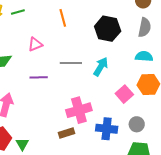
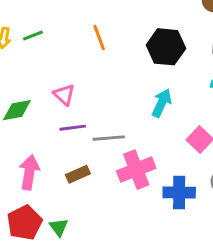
pink triangle: (35, 44) -> (64, 95), moved, turned -49
gray line: (71, 63) -> (109, 138), moved
brown rectangle: (67, 133) -> (78, 174), moved

